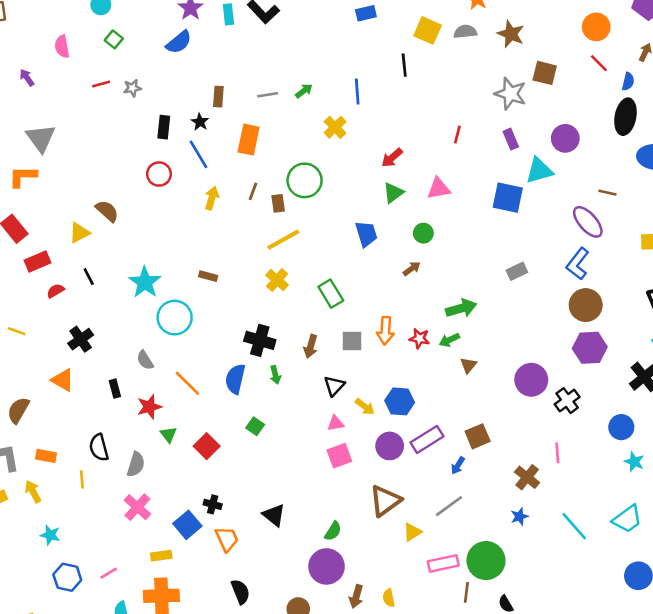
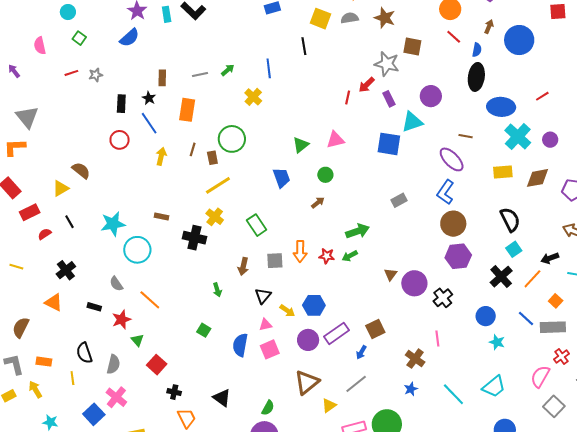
red arrow: (392, 158) -> (367, 85), moved
cyan star: (145, 282) -> (113, 224), turned 30
black cross: (260, 340) -> (194, 238), moved
brown triangle: (468, 365) -> (391, 274), moved
blue semicircle: (235, 379) -> (240, 345), moved
black rectangle: (115, 389) -> (94, 307), turned -56
red square: (207, 446) -> (157, 365), moved
blue square: (187, 525) -> (94, 414), moved

